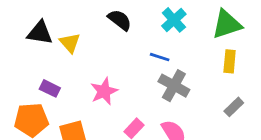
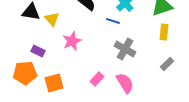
blue line: (160, 57) -> (113, 21), moved
pink star: (104, 91) -> (72, 41), moved

